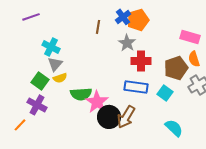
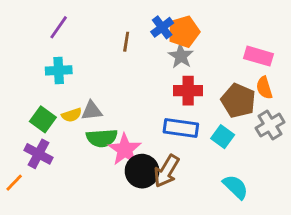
purple line: (31, 17) -> (59, 27), moved, turned -36
gray star: (127, 43) -> (181, 56), moved
cyan cross: (51, 47) -> (59, 70), turned -30
gray triangle: (55, 64) -> (92, 111), moved, turned 42
brown pentagon: (176, 68) -> (238, 101), turned -30

